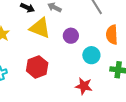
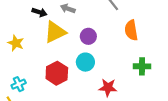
yellow triangle: (40, 28) -> (55, 32), turned -40
cyan circle: (91, 55) -> (85, 62), moved

